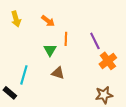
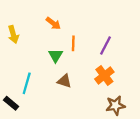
yellow arrow: (16, 19) -> (13, 34), moved
purple line: (95, 41) -> (105, 46), turned 54
orange cross: (108, 61) -> (104, 75), moved

